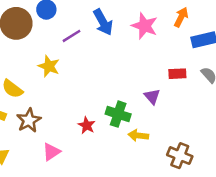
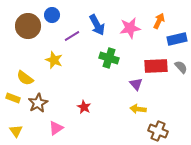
pink star: (145, 26) -> (130, 28), turned -30
red rectangle: (177, 74) -> (156, 66), size x1.6
green cross: (118, 114) -> (109, 58), moved
yellow arrow: (138, 135) -> (138, 109), moved

